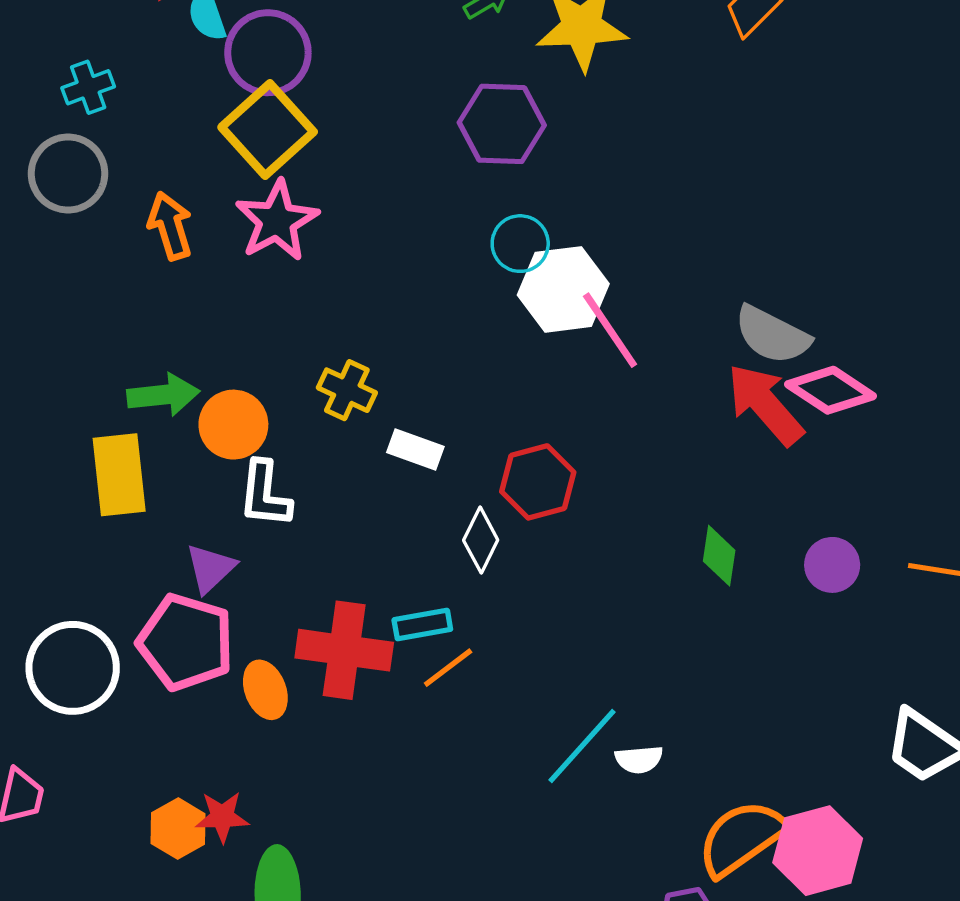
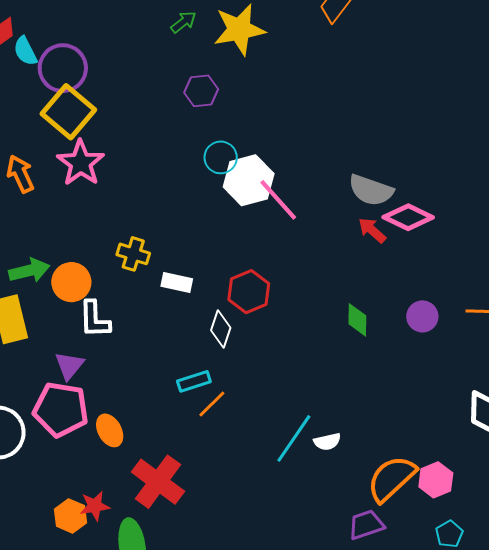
purple hexagon: (502, 124) -> (201, 91), size x0.7
red arrow: (765, 404) -> (372, 230), size x0.6
red cross: (344, 650) -> (158, 482), moved, turned 36
pink hexagon: (818, 851) -> (436, 480), size x0.7

